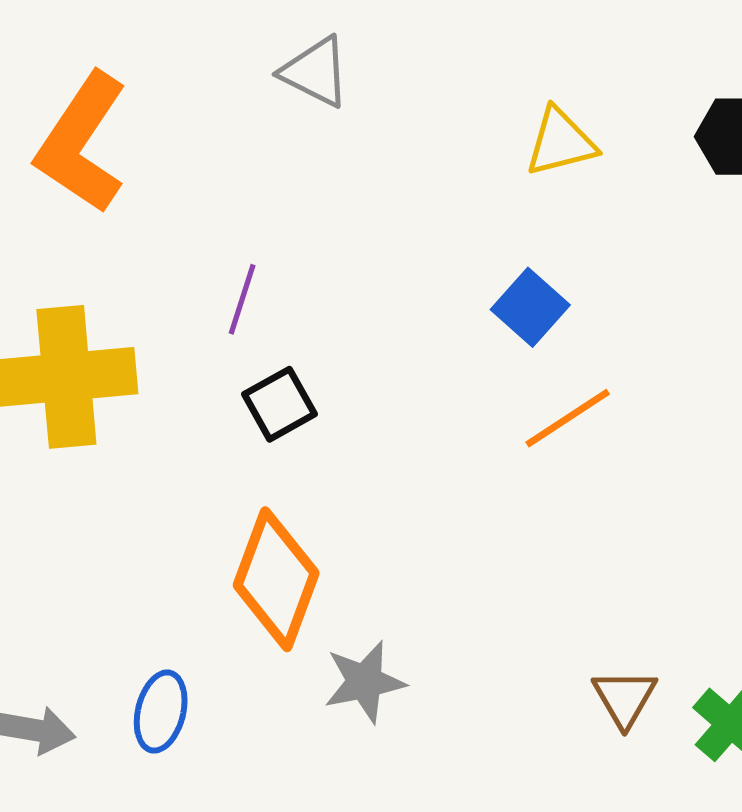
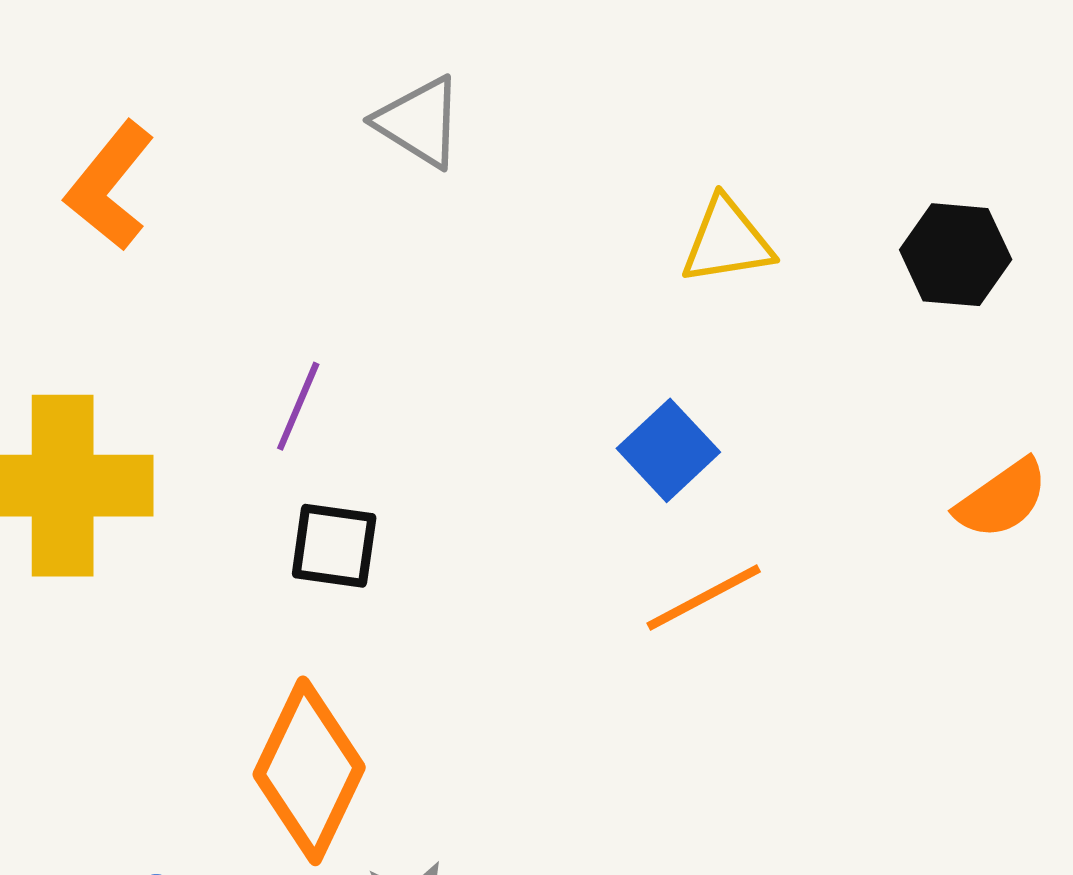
orange L-shape: (82, 143) -> (110, 186), size x0.7
black square: (280, 404) -> (334, 546), turned 32

